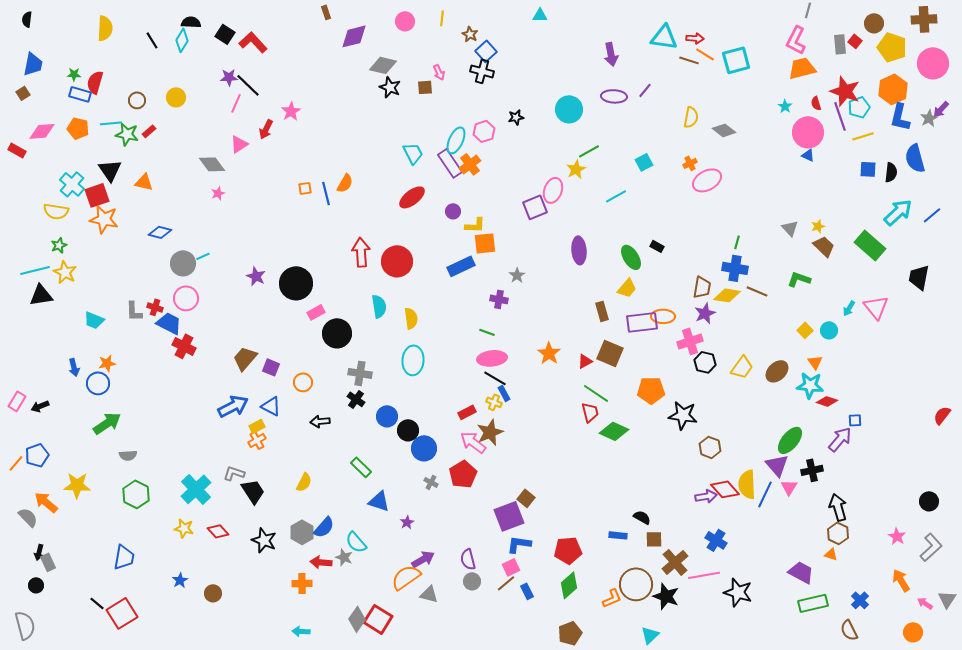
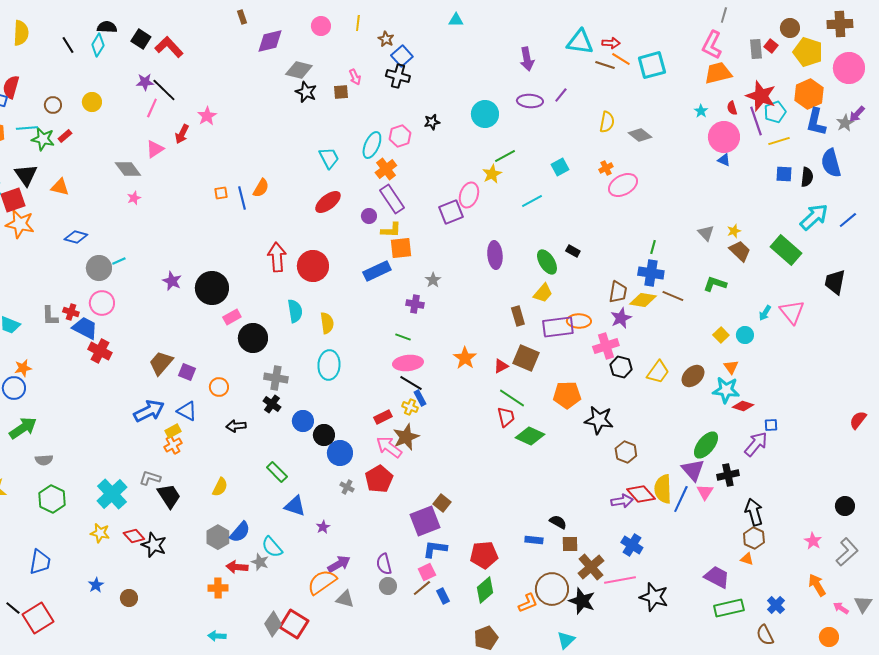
purple rectangle: (450, 163) -> (392, 199), moved
black star: (264, 540) -> (154, 545), moved

